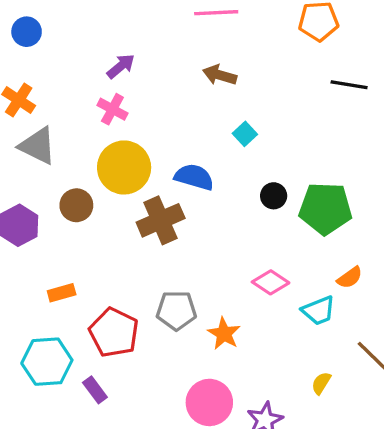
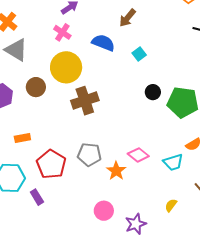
brown arrow: (220, 75) -> (127, 18), turned -72
blue semicircle: (194, 177) -> (103, 43), moved
pink diamond: (271, 282) -> (138, 155), moved
pink circle: (209, 402) -> (104, 211), size x0.7

